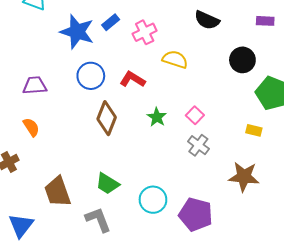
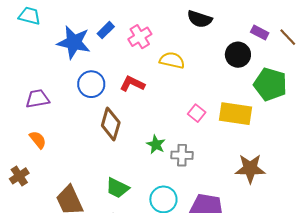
purple rectangle: (265, 21) -> (260, 32), moved, turned 30
green star: (157, 117) -> (156, 145), moved
yellow rectangle: (254, 130) -> (236, 114), moved, size x2.0
gray cross: (198, 145) -> (182, 155), moved, turned -30

